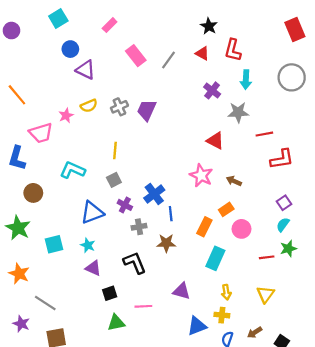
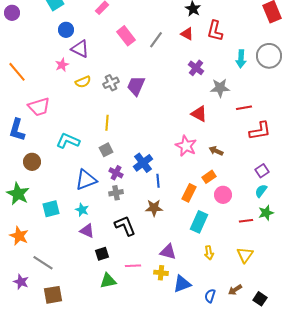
cyan arrow: (246, 80) -> (241, 59), moved
pink star: (66, 116) -> (62, 65), moved
gray cross: (139, 227) -> (116, 193), moved
yellow cross: (222, 315) -> (161, 273), moved

